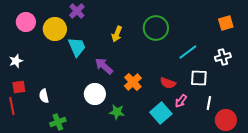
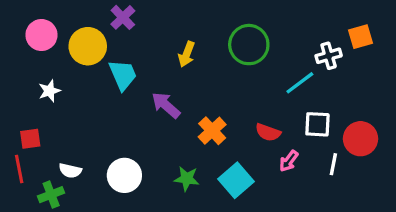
white cross: (223, 57) -> (329, 56), moved
white star: (16, 61) -> (49, 91), moved
white circle: (95, 94) -> (124, 175), moved
white semicircle: (44, 96) -> (70, 171), moved, turned -64
cyan square: (161, 113) -> (236, 180), moved
red circle: (226, 120) -> (360, 139), moved
green cross: (58, 122) -> (51, 195), moved

